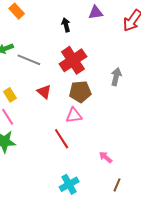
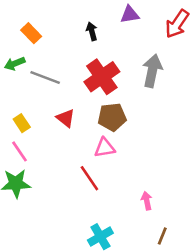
orange rectangle: (17, 11) -> (31, 33), moved
gray arrow: (116, 77) -> (152, 71), moved, size x1.4
pink arrow: (106, 157) -> (147, 201), turned 40

